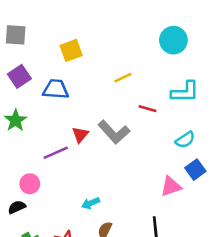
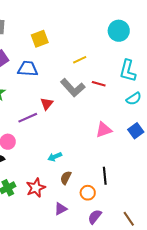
cyan L-shape: (185, 92) -> (128, 71), turned 105
gray L-shape: (114, 132) -> (73, 88), moved
cyan semicircle: (185, 140) -> (134, 99), moved
pink triangle: (171, 186) -> (104, 130), moved

